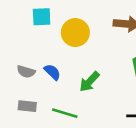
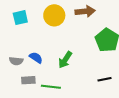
yellow circle: (75, 33) -> (54, 15), moved
gray rectangle: (27, 106) -> (28, 80), moved

